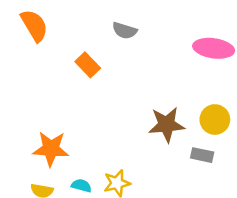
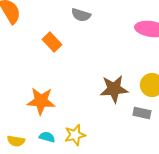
orange star: (51, 149) -> (41, 101), moved

